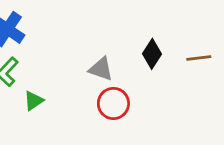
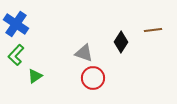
brown line: (199, 58) -> (153, 30), moved

